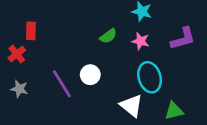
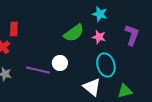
green semicircle: (108, 36) -> (74, 33), size x1.5
purple L-shape: (183, 39) -> (132, 35), turned -55
purple line: (62, 84) -> (38, 70), turned -45

